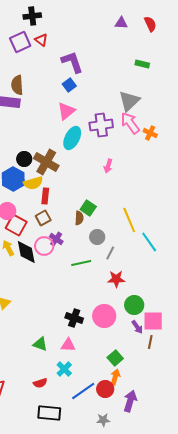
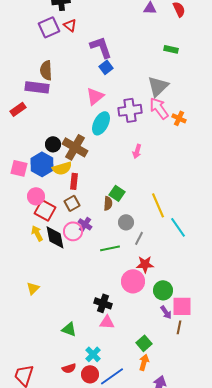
blue square: (69, 85) -> (106, 67), moved
pink circle: (104, 316) -> (133, 281), moved
pink triangle: (68, 345) -> (107, 322), moved
red circle: (105, 389) -> (90, 374), moved

